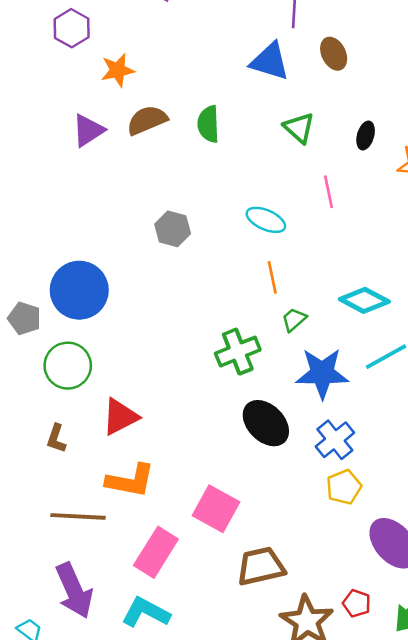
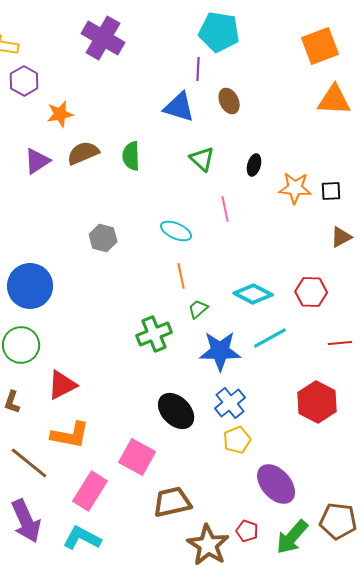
black ellipse: (266, 423) -> (176, 411), moved
brown line: (78, 516) -> (29, 463), turned 36

